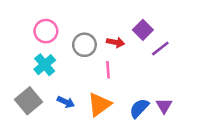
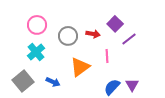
pink line: (108, 70) -> (107, 56), moved
orange triangle: (99, 105) -> (80, 67), moved

